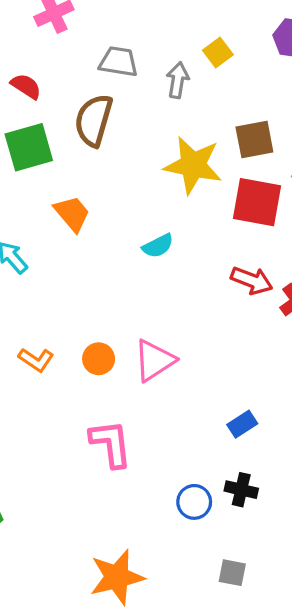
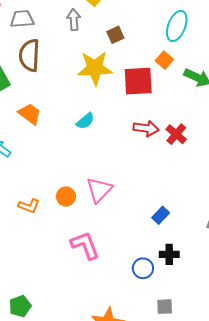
gray trapezoid: (119, 62) -> (22, 19), moved
brown square: (254, 139) -> (115, 35), moved, size x0.7
gray square: (232, 573) -> (165, 307), moved

